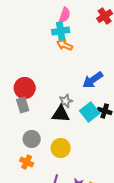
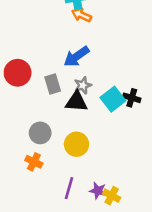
blue arrow: (93, 80) -> (77, 56), moved
red circle: (25, 88) -> (18, 73), moved
gray rectangle: (23, 105) -> (53, 84), moved

